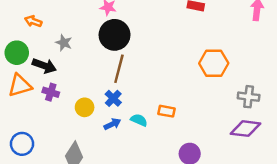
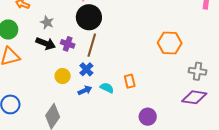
black arrow: (44, 66) -> (46, 43), moved
purple cross: (51, 92) -> (68, 44), moved
orange rectangle: (166, 111) -> (130, 81), turned 64

